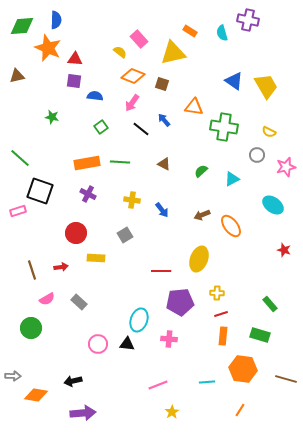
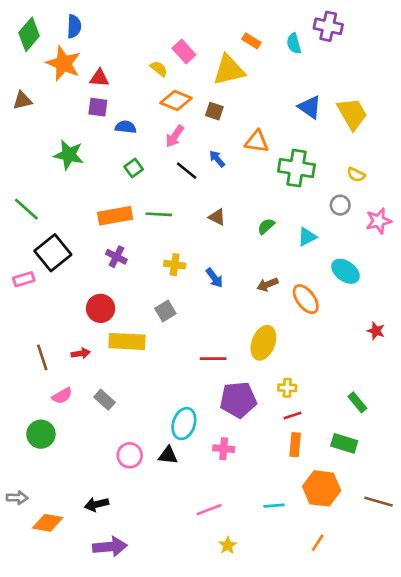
green diamond: (22, 26) -> (29, 34), turned -45
green star: (52, 117) -> (69, 155), size x1.6
black square: (40, 191) -> (53, 253), turned 32
cyan ellipse: (273, 205) -> (345, 271), moved
yellow rectangle: (96, 258) -> (127, 341), size x1.5

